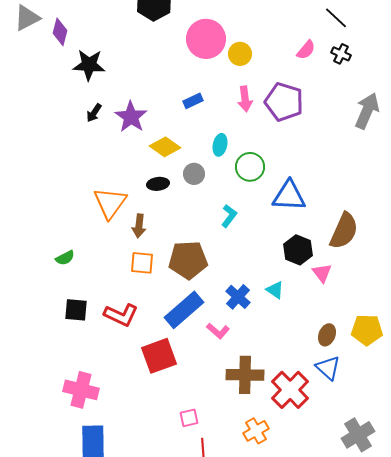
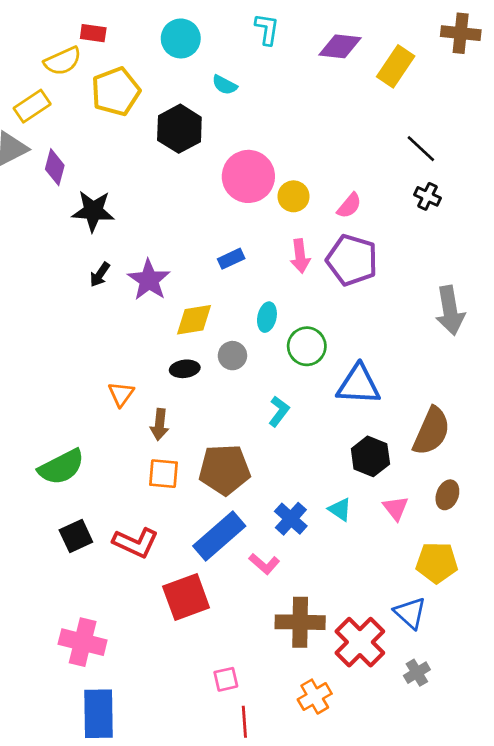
pink semicircle: (306, 50) -> (349, 206), moved
gray arrow: (367, 111) -> (450, 310), moved, turned 147
yellow diamond: (165, 147) -> (194, 320), turned -44
orange triangle: (110, 203) -> (121, 394), size x0.6
green semicircle: (65, 258) -> (61, 467), size x1.8
pink triangle: (322, 273) -> (396, 508), moved
black square: (76, 310) -> (76, 536), turned -30
yellow pentagon: (367, 330) -> (437, 563), moved
brown ellipse: (327, 335) -> (447, 495), moved
gray cross: (358, 435) -> (417, 673), moved, size x0.6

